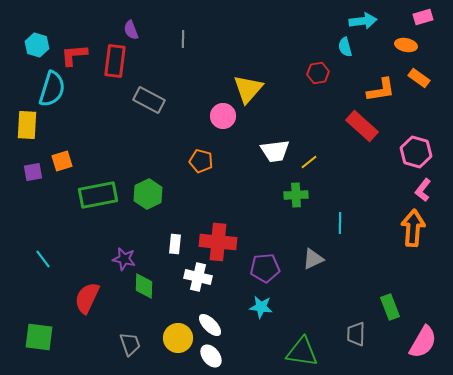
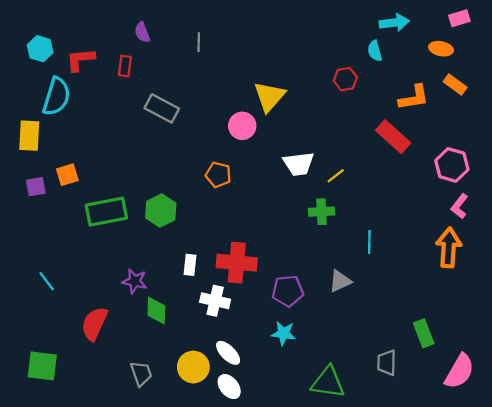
red rectangle: (115, 61) -> (125, 66), size x0.6

